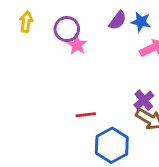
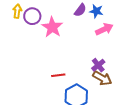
purple circle: (67, 29) -> (32, 16), moved
pink star: (77, 45) -> (52, 27), size x1.5

